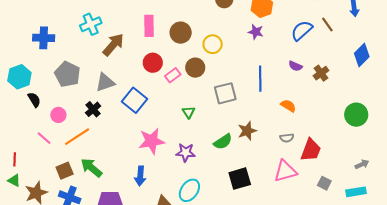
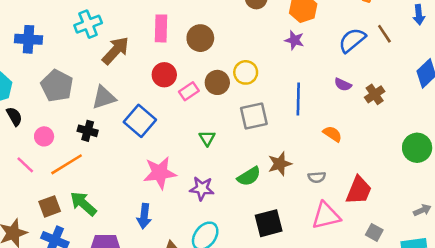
yellow circle: (213, 44) -> (246, 72), moved
black cross: (93, 109) -> (88, 131), turned -35
gray semicircle: (287, 138) -> (317, 177), moved

